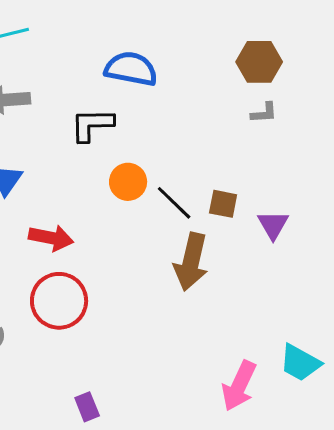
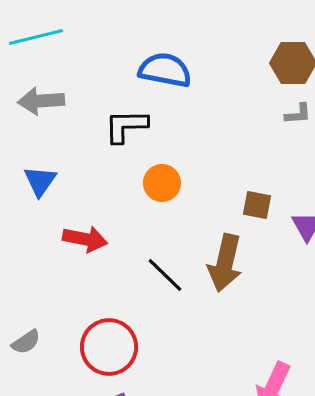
black line: (174, 203) -> (165, 275), moved
red circle: (59, 301) -> (109, 347), moved

